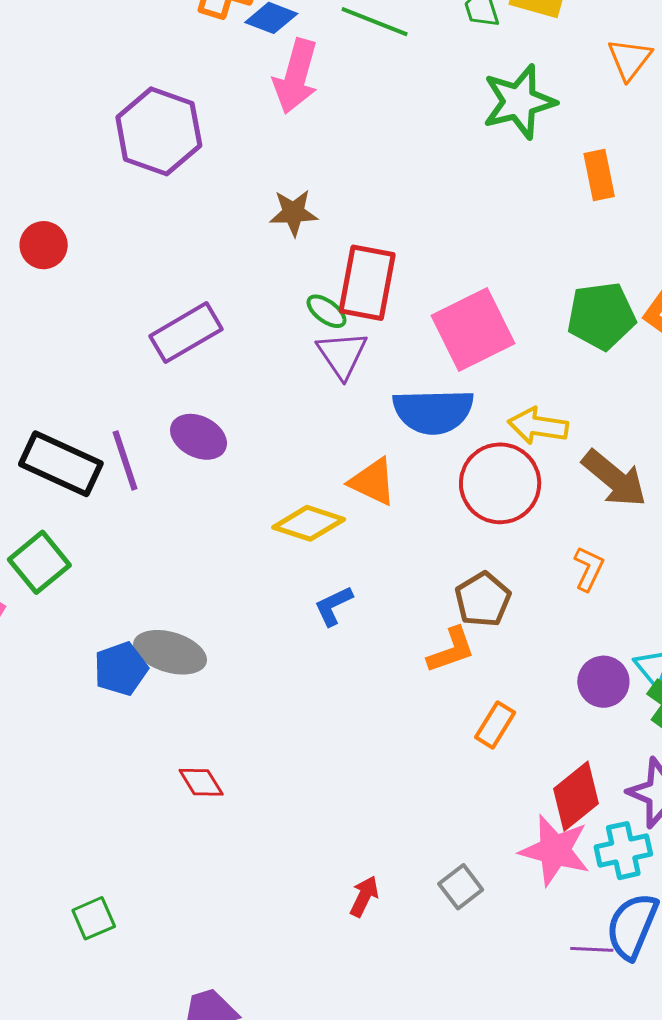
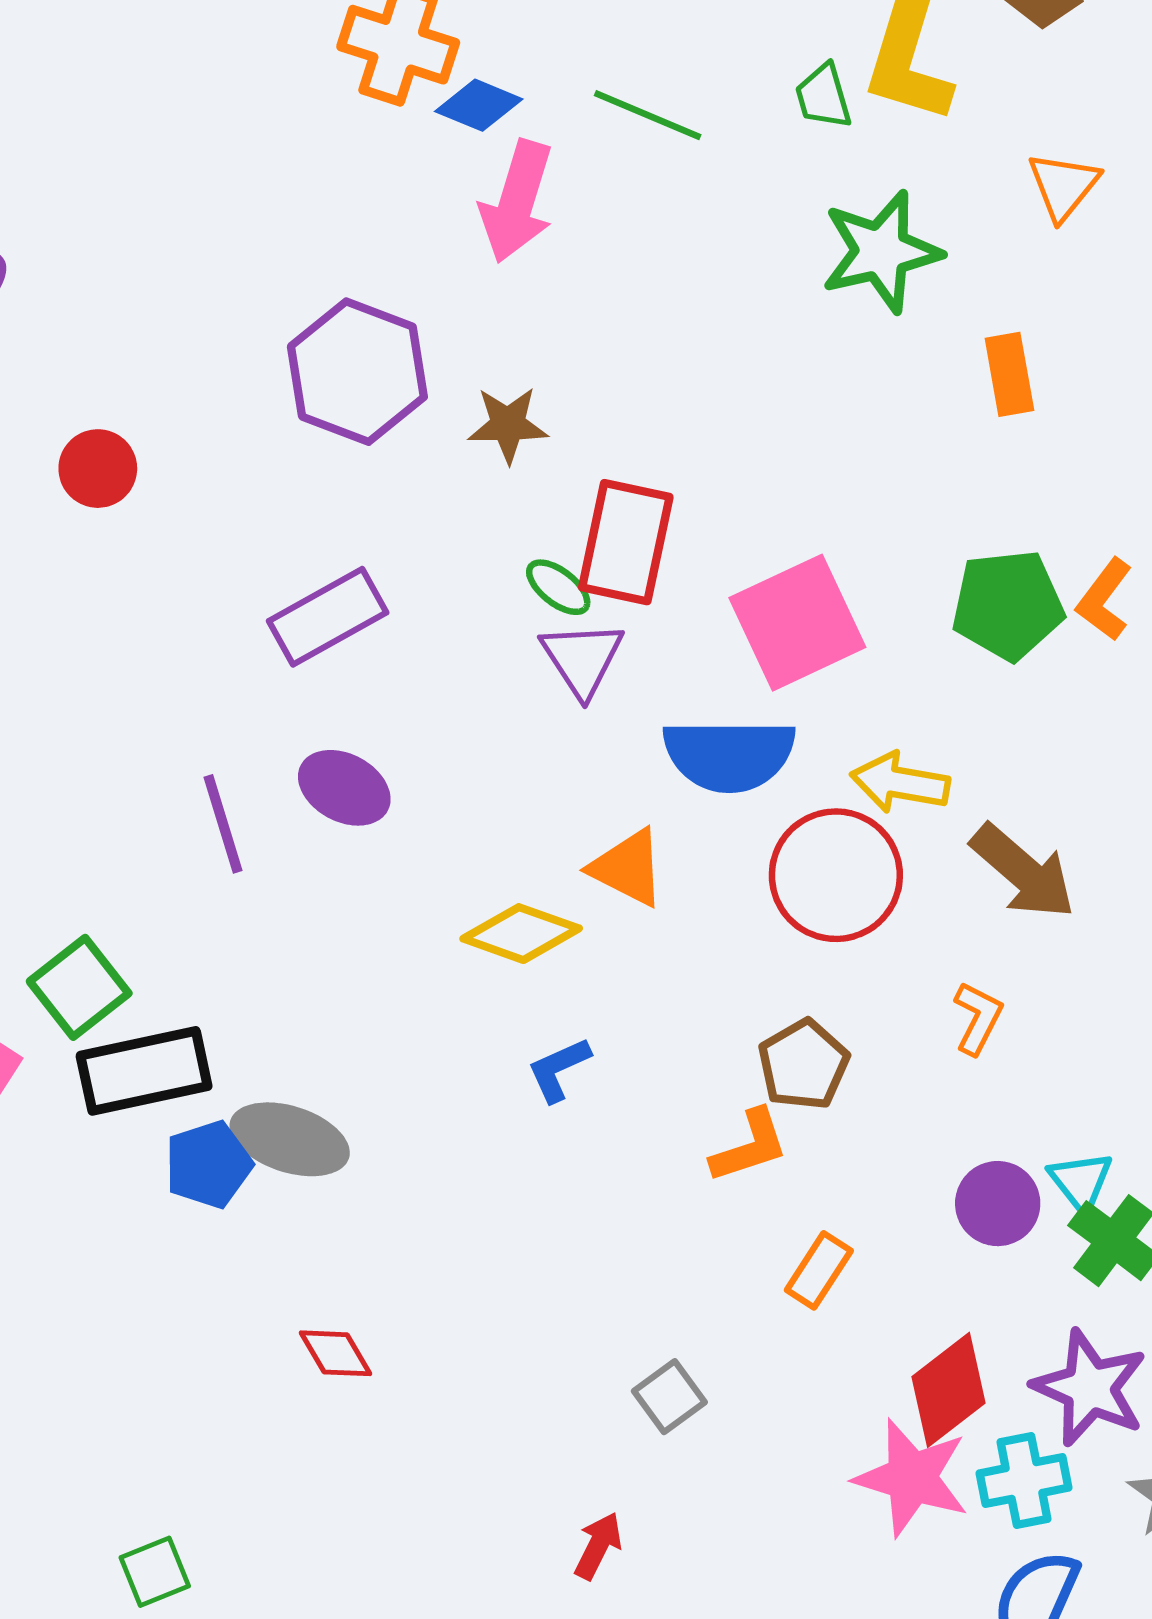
purple hexagon: (159, 131) -> (357, 372), moved
black rectangle: (61, 464) -> (144, 1071), moved, turned -38
gray square: (461, 887) -> (669, 1397), moved

